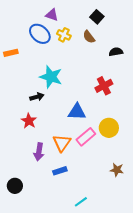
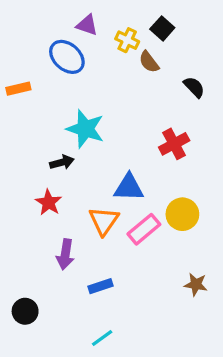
yellow cross: (64, 35) -> (127, 40), moved
black semicircle: (116, 52) -> (194, 87), turned 56
orange triangle: (62, 143) -> (104, 221), moved
cyan line: (81, 202) -> (102, 338), moved

